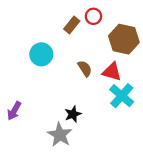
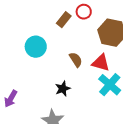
black star: (73, 114) -> (63, 89), moved

